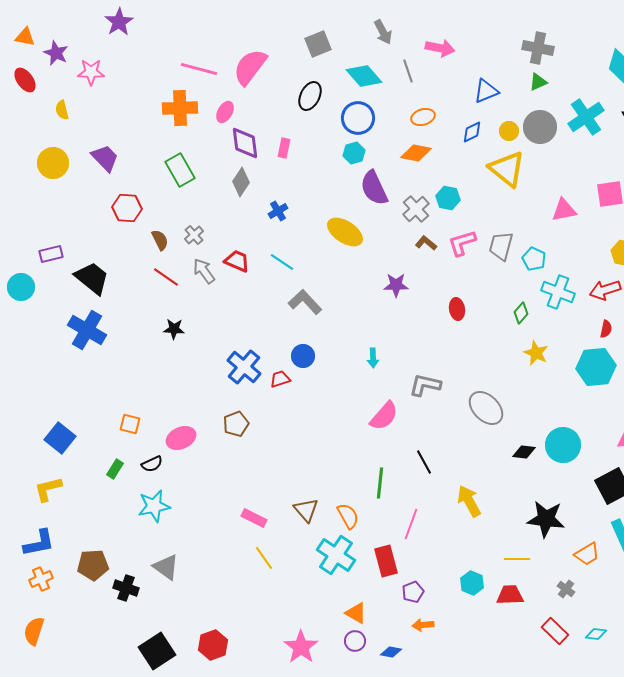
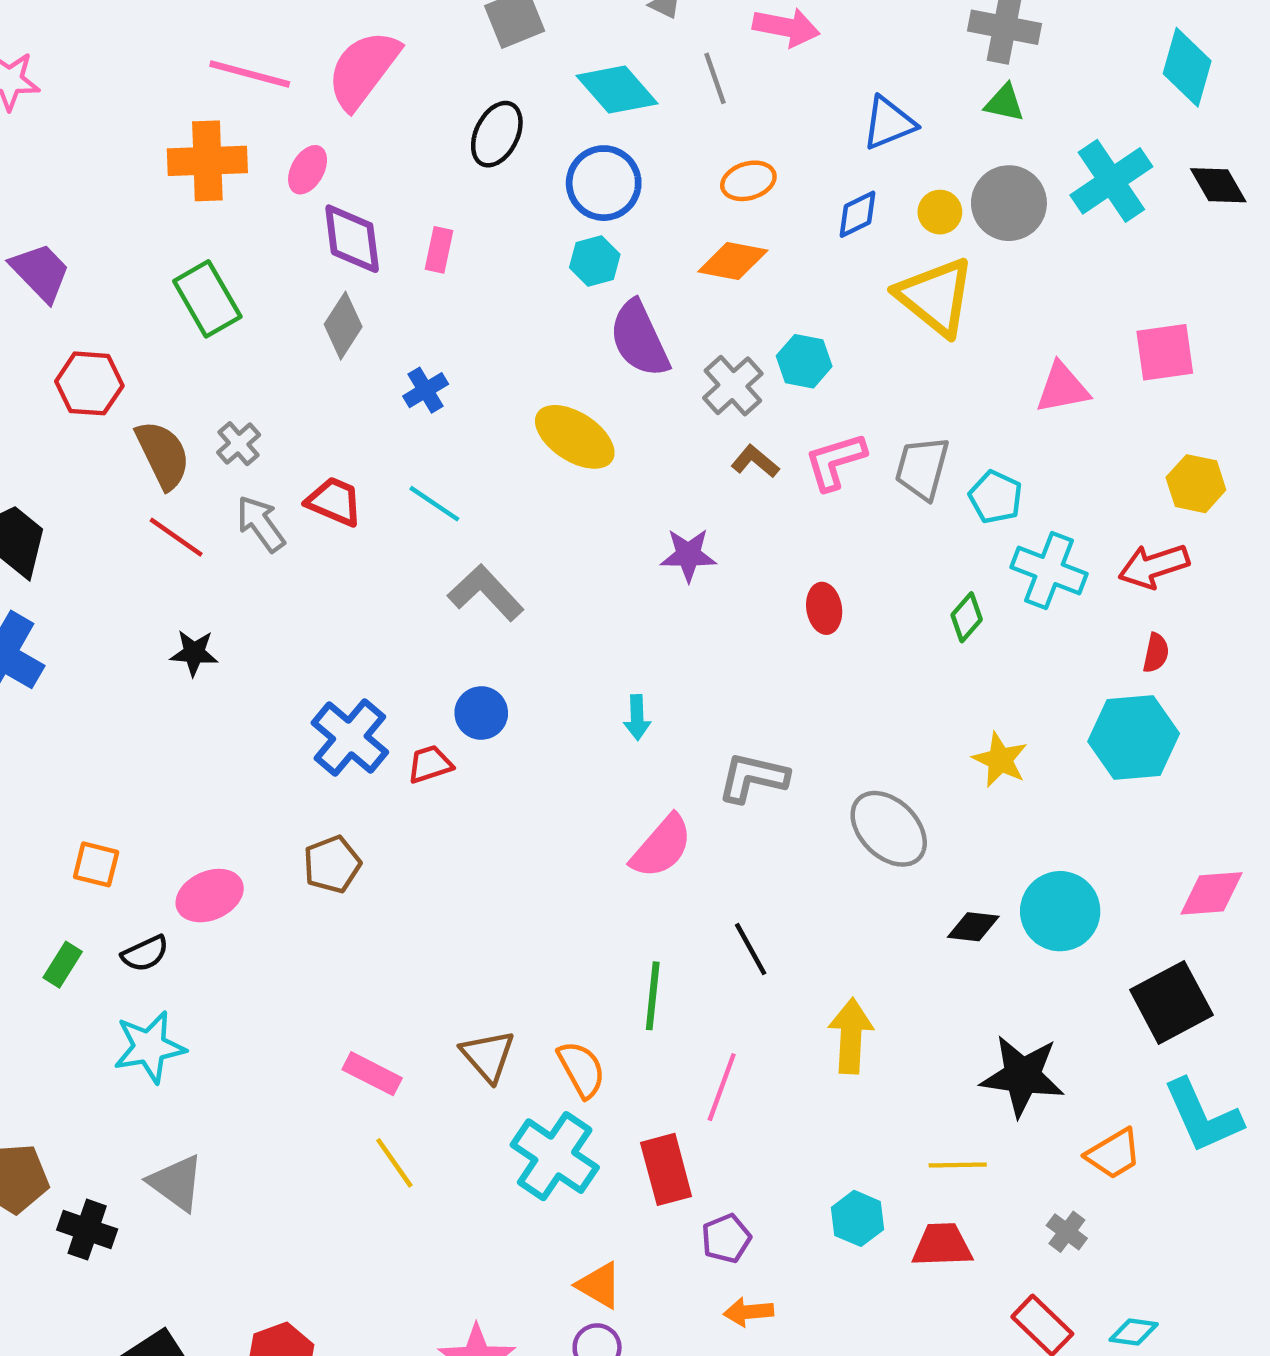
green triangle: (538, 82) -> (1004, 103), turned 36
brown semicircle: (160, 240) -> (163, 455), size x1.5
yellow star: (536, 353) -> (1000, 760), moved
yellow arrow: (469, 501) -> (851, 1036), turned 32

